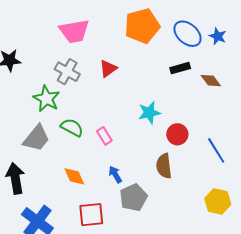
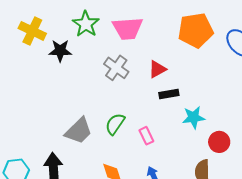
black rectangle: (180, 68) -> (169, 94), moved
green star: (46, 99) -> (86, 24), moved
green semicircle: (72, 127) -> (115, 124), turned -90

